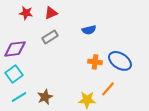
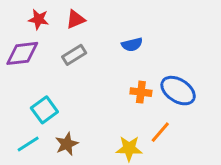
purple diamond: (15, 49) -> (22, 53), moved
cyan square: (14, 74) -> (44, 110), moved

